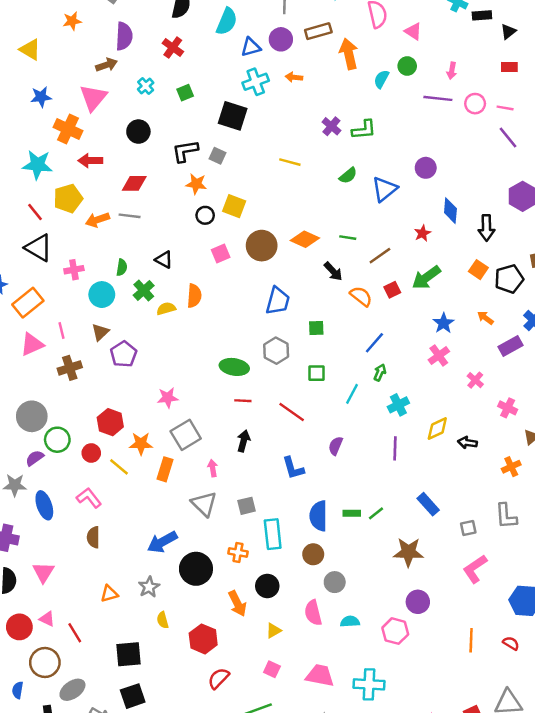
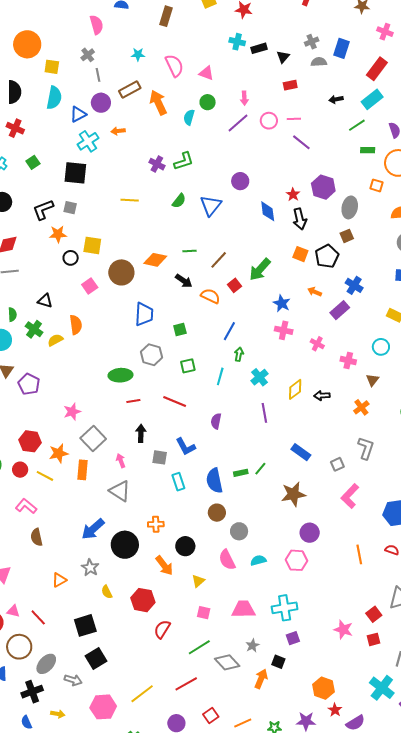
purple line: (438, 98) -> (238, 123), turned -35
red star: (422, 233) -> (293, 194), moved
pink cross: (439, 356) -> (284, 330), turned -30
gray square: (246, 506) -> (160, 457), moved, turned 35
gray L-shape: (506, 516) -> (366, 448), turned -145
cyan rectangle: (273, 534) -> (178, 482), moved, size x0.7

